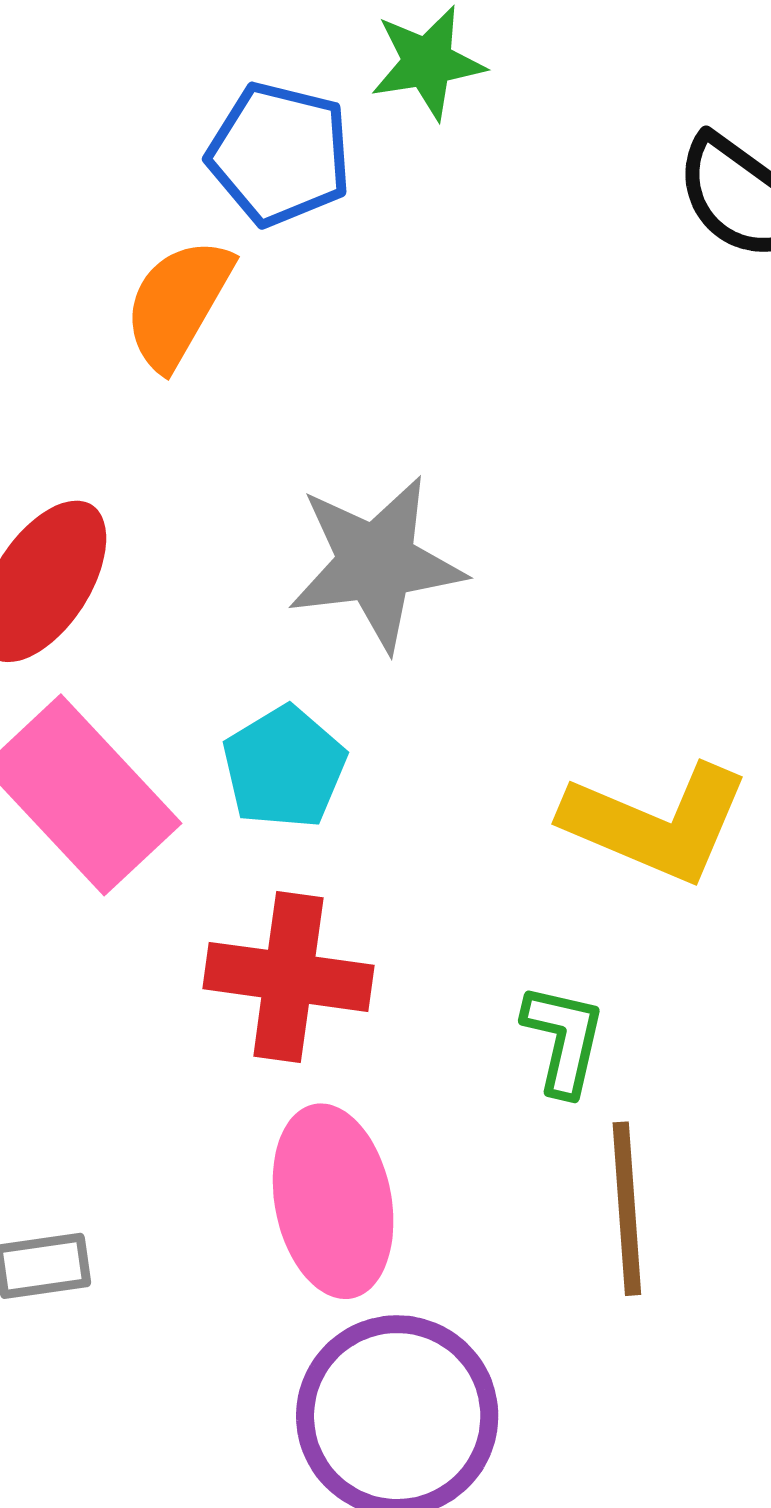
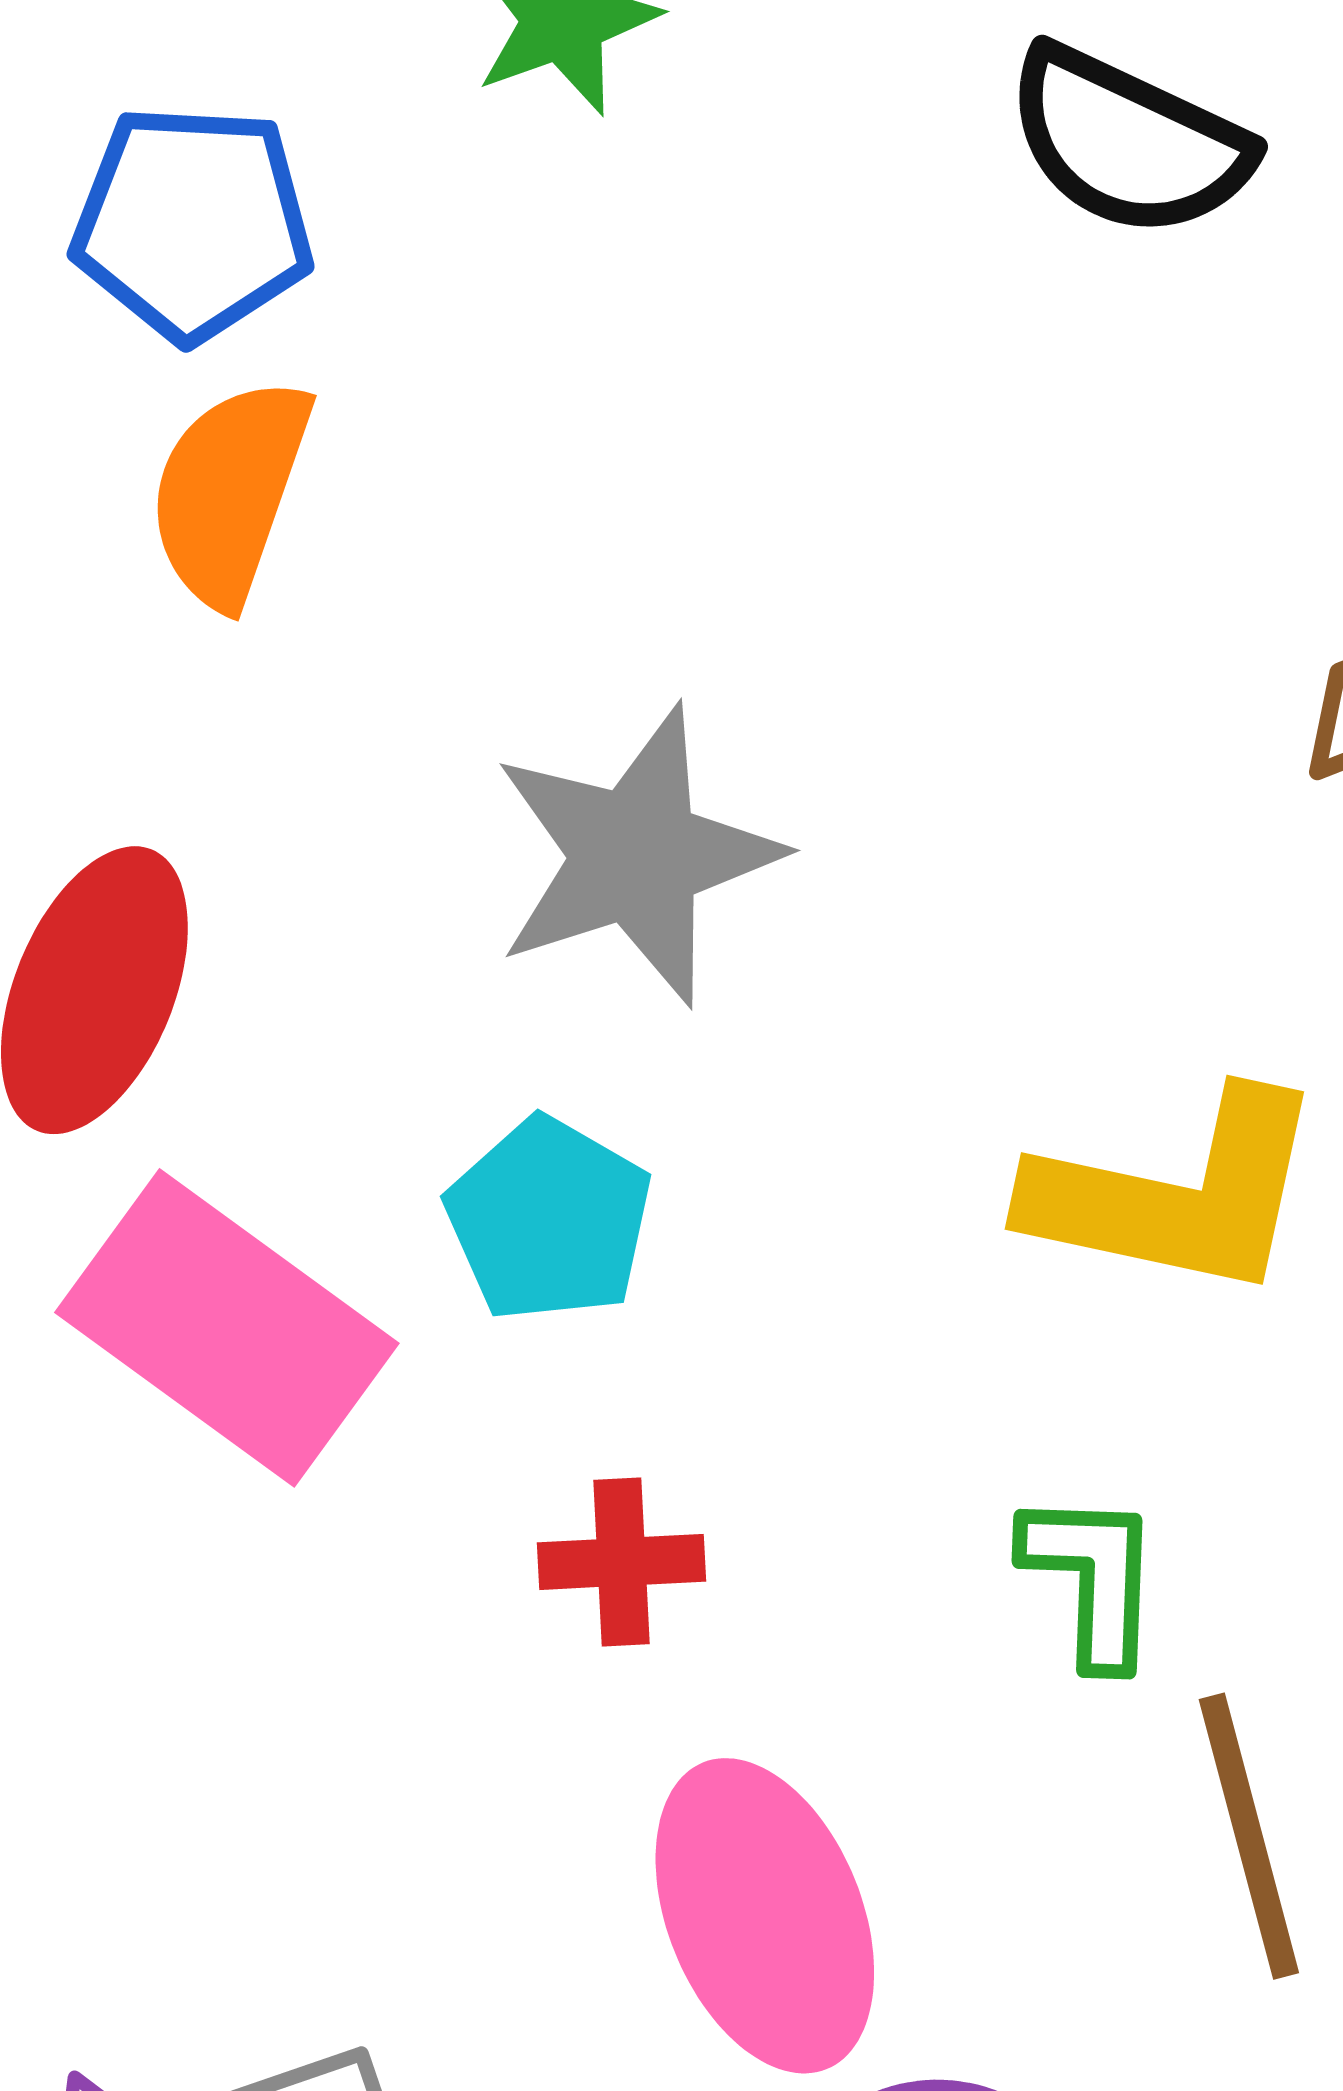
blue pentagon: (280, 154) -> (193, 223), moved
red cross: (288, 977) -> (622, 1562), size x0.6

